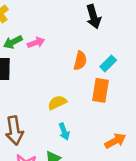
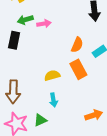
orange rectangle: (100, 90) -> (78, 69), moved, turned -48

